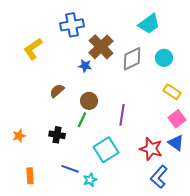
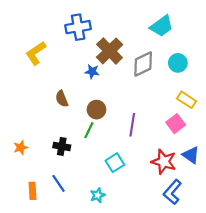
brown semicircle: (57, 91) -> (62, 99), turned -70
pink square: (177, 119) -> (176, 124), moved
cyan square: (106, 150) -> (115, 163), size x0.7
blue line: (70, 169) -> (59, 183), moved, turned 36

